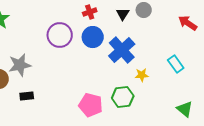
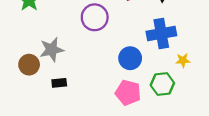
blue circle: (93, 37) -> (130, 58), moved
blue cross: (122, 50) -> (161, 33), turned 32

